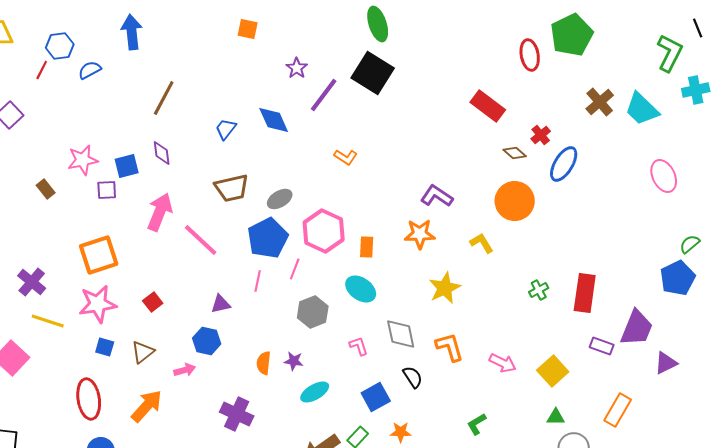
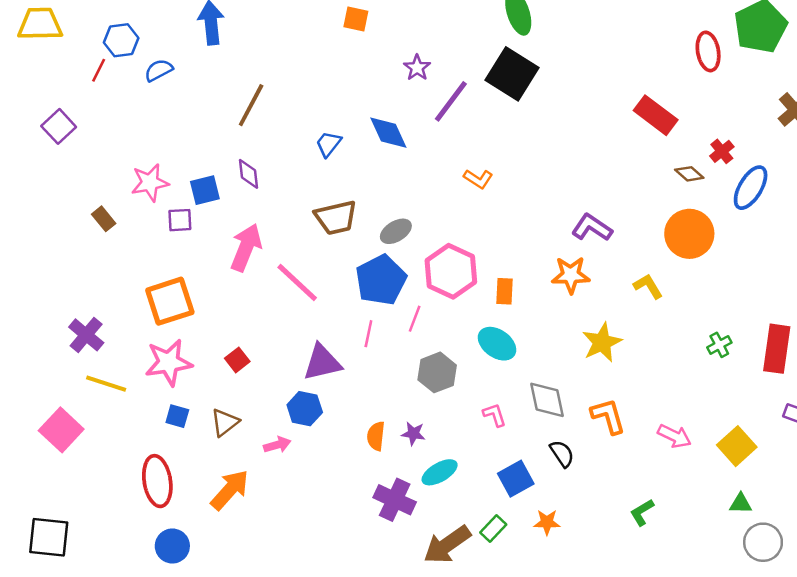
purple triangle: (221, 304) -> (322, 362), size x1.6
purple cross: (237, 414) -> (395, 500), moved

